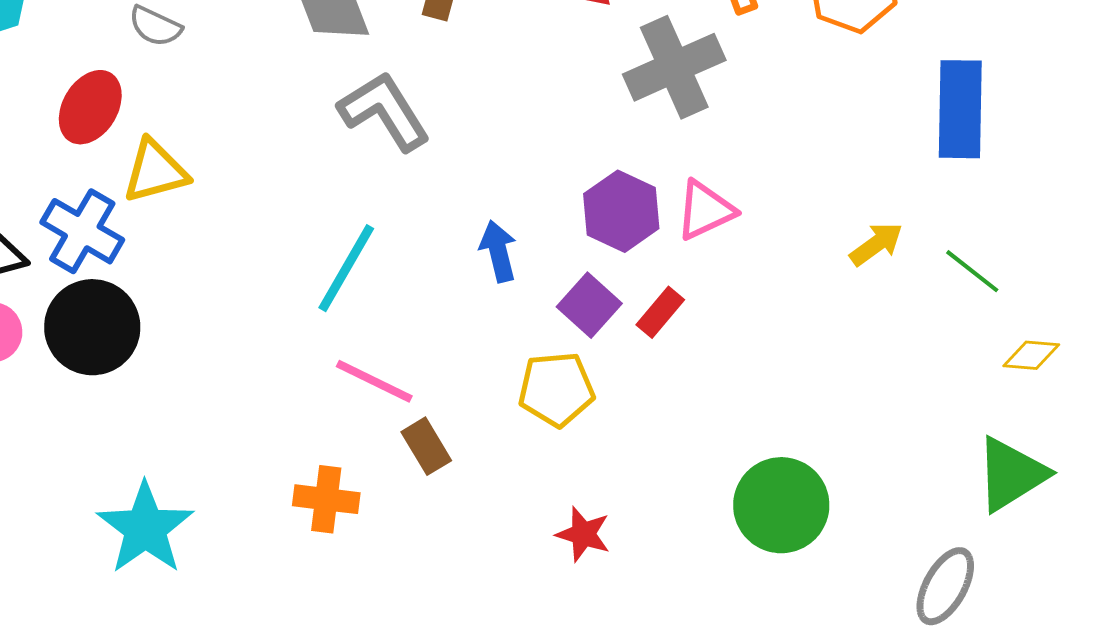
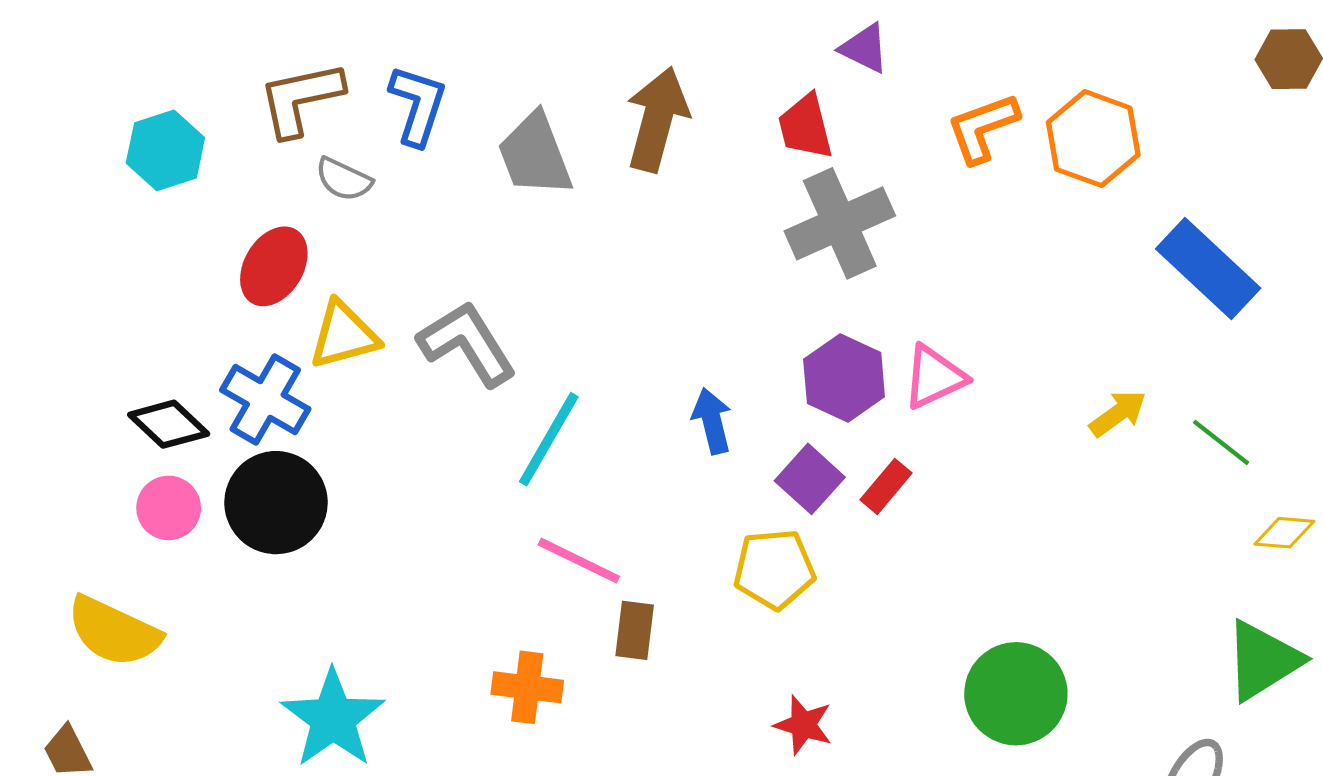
gray cross: (674, 67) -> (840, 223), moved
blue rectangle: (960, 109) -> (1208, 268), turned -48
gray L-shape: (384, 111) -> (467, 344), moved
brown rectangle: (426, 446) -> (635, 630), turned 38

